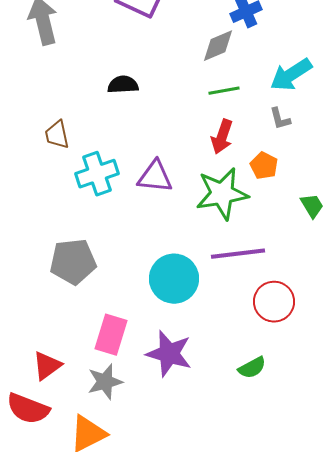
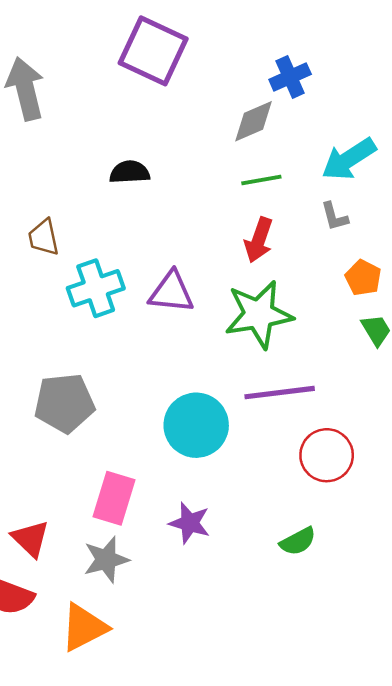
orange pentagon: (264, 166) -> (363, 278), moved
purple star: (169, 354) -> (190, 523), size x0.7
red triangle: (47, 366) -> (31, 539), turned -40

